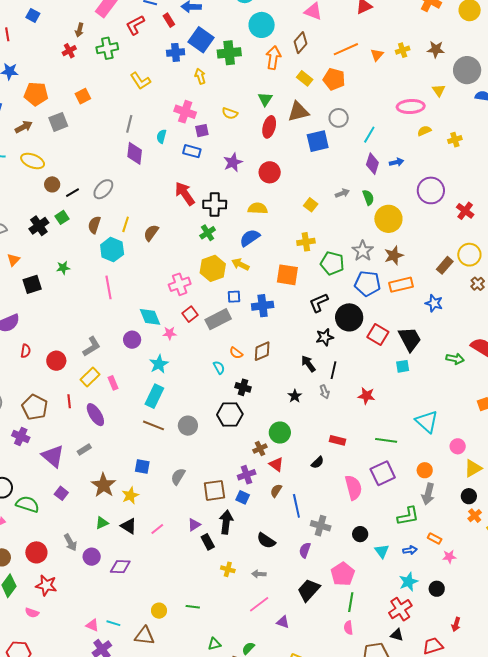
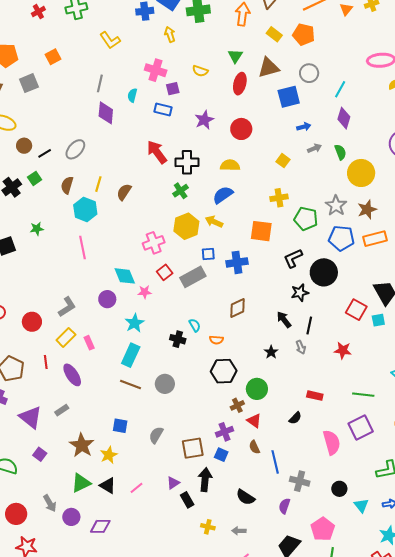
blue arrow: (396, 162) -> (304, 127), moved
red square: (378, 335) -> (356, 310), moved
orange semicircle: (236, 353) -> (216, 340), moved, turned -32
black cross: (243, 387) -> (178, 339), moved
black hexagon: (230, 414) -> (224, 371), moved
brown semicircle: (276, 491) -> (254, 447), turned -56
green triangle: (102, 523) -> (81, 483), size x1.5

